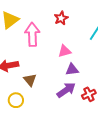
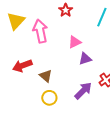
purple arrow: (66, 90) -> (83, 91), moved
yellow circle: (16, 100) -> (49, 98), moved

